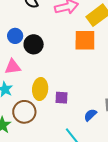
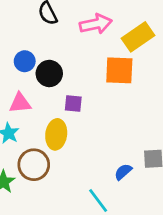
purple square: (62, 98) -> (73, 103), moved

